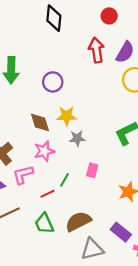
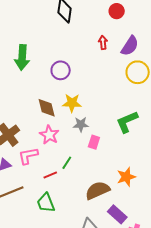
red arrow: (96, 50) -> (103, 42), size x0.6
pink star: (44, 151) -> (49, 135), turned -30
pink rectangle: (92, 170) -> (94, 142), moved
brown semicircle: (78, 221) -> (97, 190), moved

